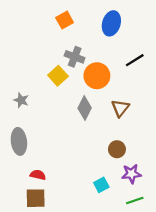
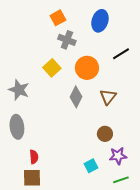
gray cross: (75, 57) -> (67, 40), moved
gray star: (21, 100) -> (19, 90), size x1.5
red semicircle: (38, 175) -> (34, 157), turned 72

